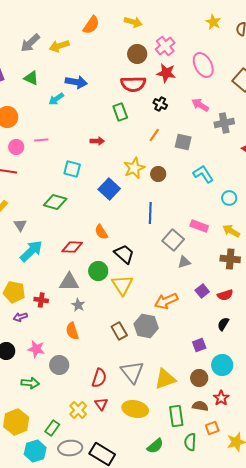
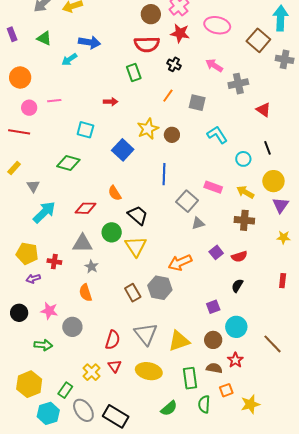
pink ellipse: (203, 65) -> (217, 25), turned -50
gray ellipse: (70, 448) -> (83, 410), turned 60

